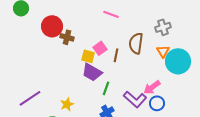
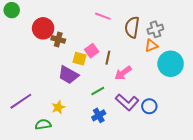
brown semicircle: (136, 43) -> (132, 27), moved
orange triangle: (163, 51) -> (151, 46), moved, turned 40
purple trapezoid: (92, 72) -> (68, 75), moved
pink arrow: (152, 87) -> (123, 73), moved
green line: (106, 88) -> (98, 91), turned 40

